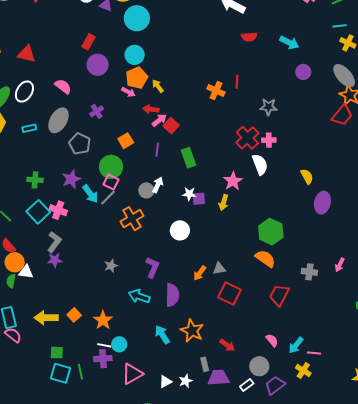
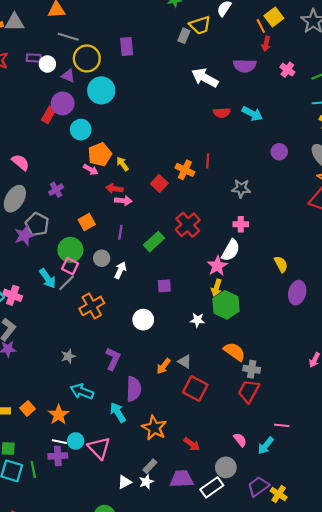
cyan arrow: (289, 43) -> (252, 114), moved
cyan circle: (135, 55) -> (81, 130), moved
purple circle: (98, 65) -> (63, 103), moved
pink arrow: (159, 120) -> (123, 201), turned 42
red square: (171, 126) -> (159, 184), moved
red cross: (247, 138) -> (188, 225), moved
green rectangle: (188, 158) -> (154, 242), turned 66
white semicircle: (260, 164) -> (231, 250), turned 50
purple star: (71, 179) -> (24, 236), moved
pink star: (233, 181) -> (217, 266), moved
gray circle: (146, 190) -> (102, 258), moved
white star: (189, 194) -> (197, 320), moved
yellow arrow: (224, 202) -> (216, 288), moved
green hexagon: (271, 232) -> (226, 305), moved
gray triangle: (219, 269) -> (185, 362), turned 40
gray cross: (309, 272) -> (252, 369), moved
cyan arrow: (139, 296) -> (82, 391), moved
cyan arrow: (162, 335) -> (118, 412), moved
pink line: (314, 353) -> (282, 425), moved
gray rectangle: (205, 364) -> (150, 466), moved, turned 56
yellow cross: (303, 371) -> (279, 494), moved
pink triangle: (132, 374) -> (99, 448), moved, turned -45
white rectangle: (247, 385) -> (212, 487), size x1.5
purple trapezoid: (275, 385) -> (258, 487), moved

